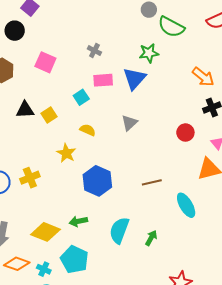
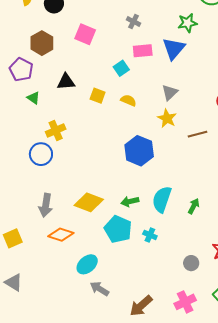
yellow square: (49, 115) -> (98, 96), moved, turned -35
yellow star: (66, 153) -> (167, 118), moved
yellow cross: (30, 178) -> (56, 130), moved
brown line: (152, 182) -> (198, 134), moved
green arrow: (78, 221) -> (130, 201), moved
cyan cross: (44, 269) -> (150, 235), moved

